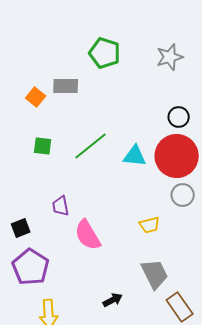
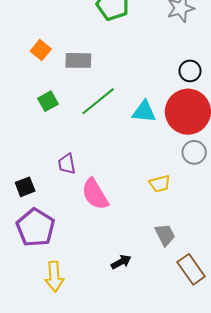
gray rectangle: (66, 86) -> (78, 60), moved
green square: (43, 146) -> (48, 101), turned -36
gray trapezoid: (155, 274) -> (165, 235), size x0.7

